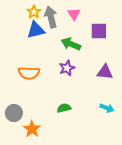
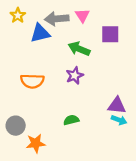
yellow star: (34, 12) -> (18, 15), moved
gray arrow: (51, 17) -> (57, 19), turned -80
purple triangle: (105, 72) -> (117, 106), moved
orange star: (32, 129) -> (36, 143), turned 30

